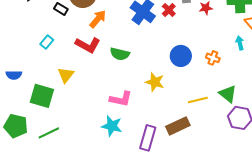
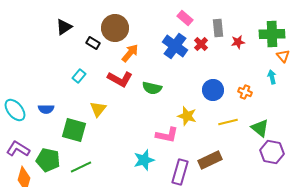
pink L-shape: (121, 99) -> (167, 135), moved
yellow line: (198, 100) -> (228, 122), moved
cyan star: (112, 126) -> (144, 160), turned -30

